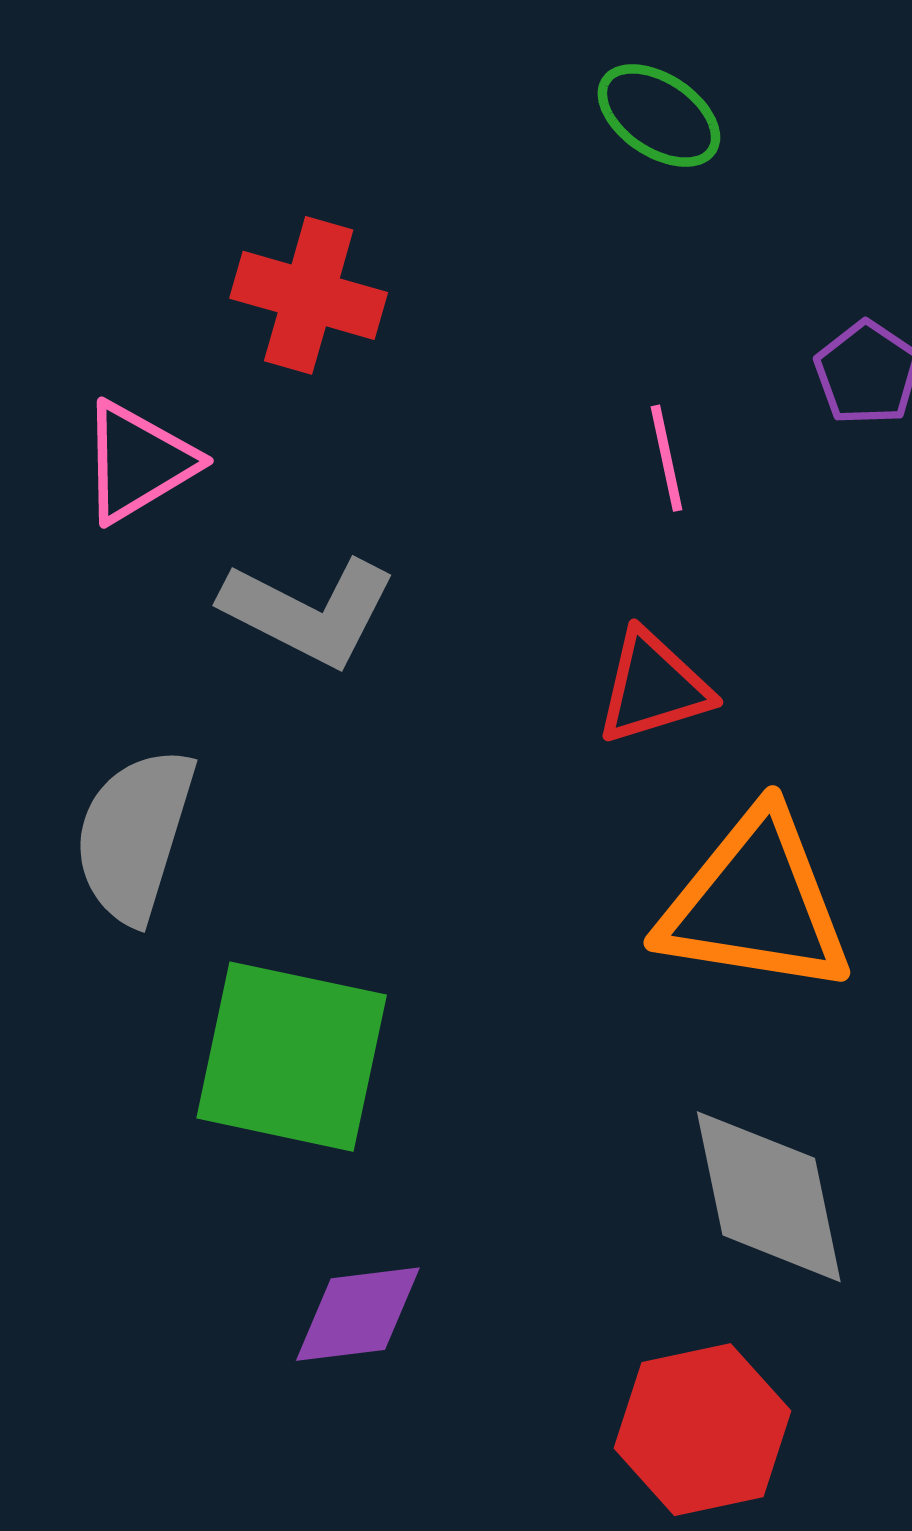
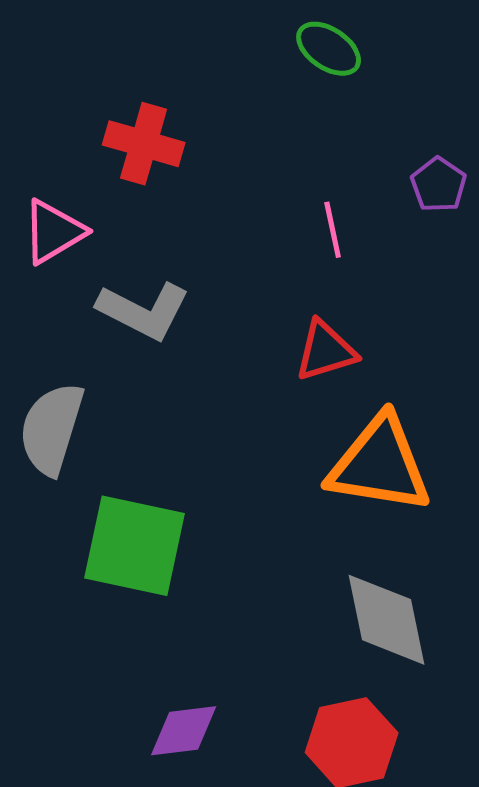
purple diamond: (358, 1314) -> (184, 731), moved

